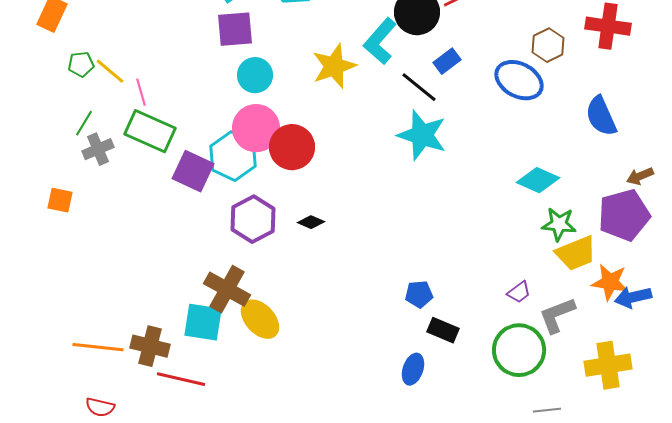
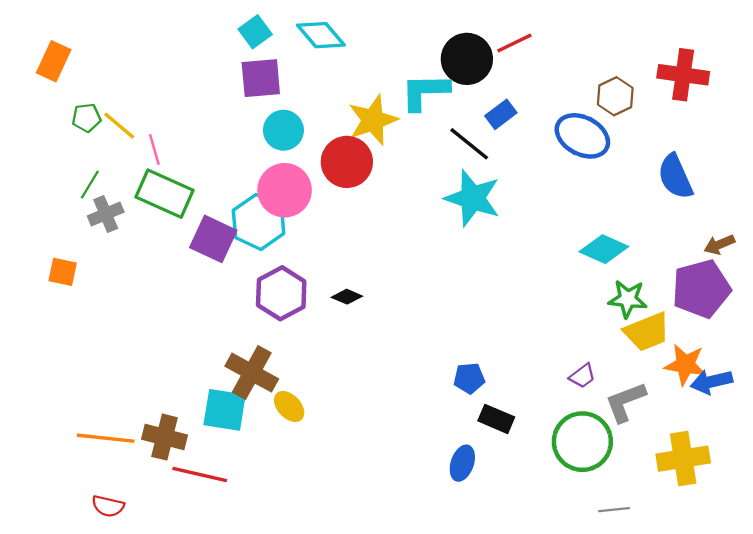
cyan L-shape: (380, 41) -> (425, 92), turned 48
red circle: (292, 147) -> (347, 162), moved
yellow ellipse: (260, 319) -> (289, 406), size x0.7

